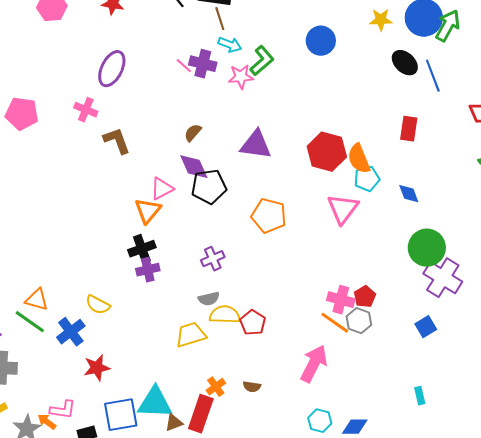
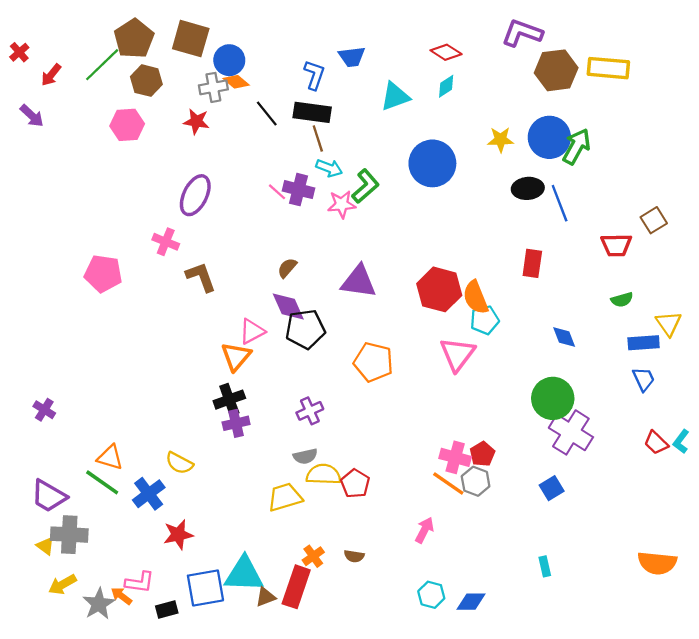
blue circle: (321, 41) -> (432, 163), size x1.4
black ellipse: (405, 63) -> (528, 188), turned -48
pink pentagon: (22, 114) -> (103, 274), moved
blue diamond: (409, 194) -> (564, 337), moved
pink arrow: (314, 364) -> (424, 530), size x0.6

